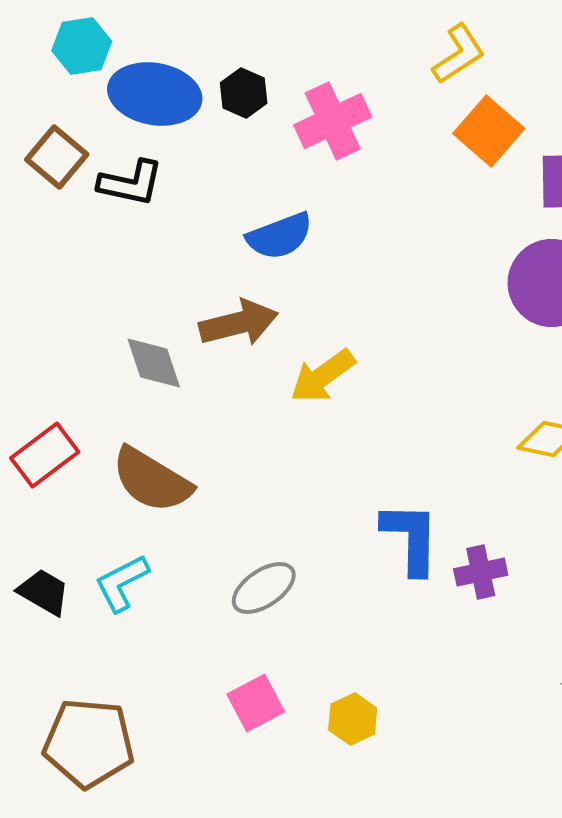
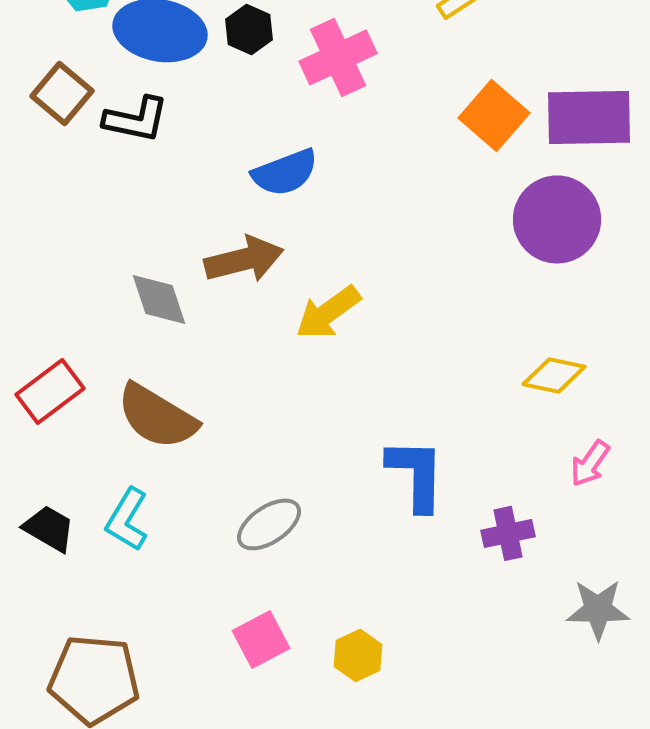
orange square: (489, 131) -> (494, 115), moved
purple cross: (481, 572) -> (508, 533), moved
cyan L-shape: (122, 583) -> (127, 519), turned -32

